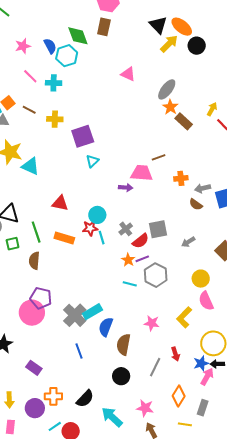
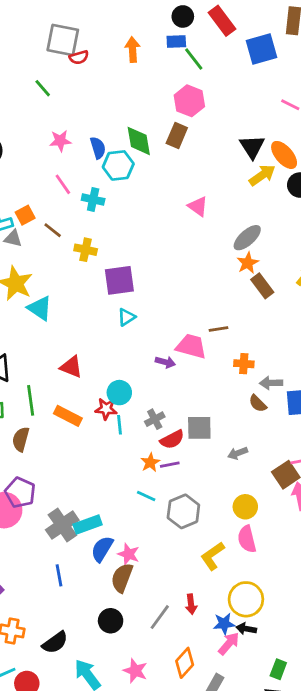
gray hexagon: (156, 275) -> (183, 511), moved
pink star: (152, 323) -> (129, 554), moved

